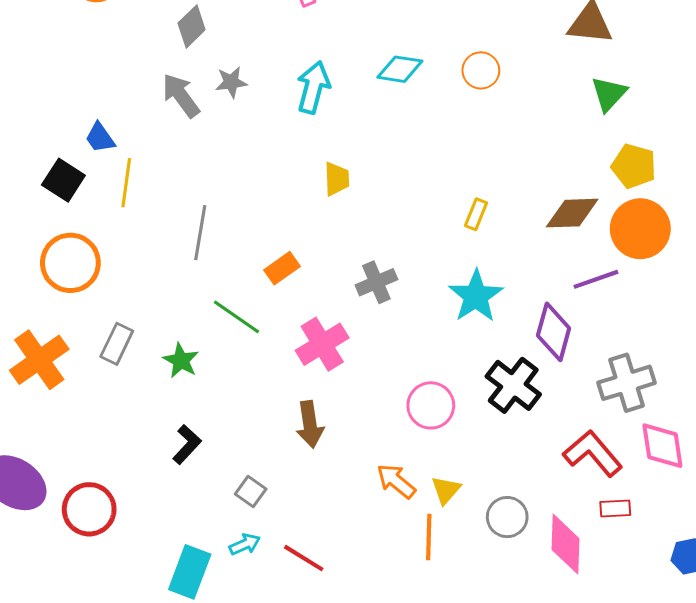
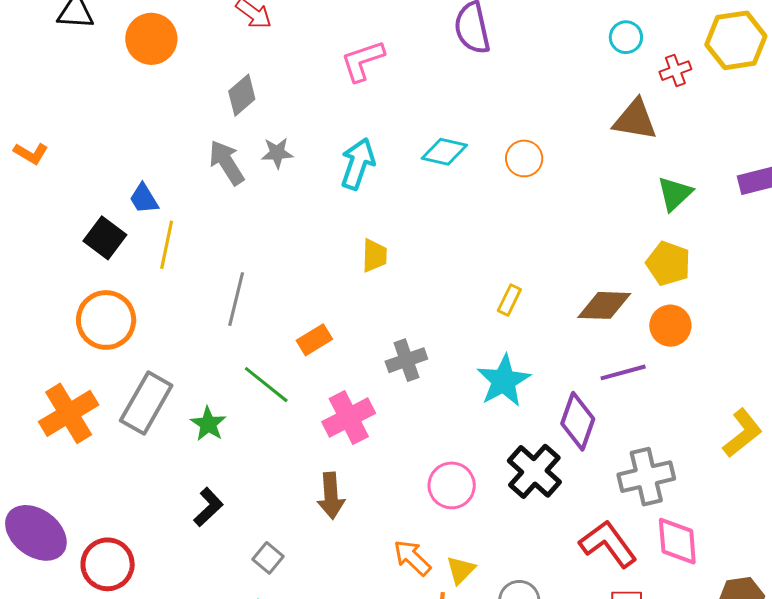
green triangle: (609, 94) -> (675, 194), moved
orange circle: (640, 229) -> (670, 326), size x0.7
gray rectangle: (117, 344) -> (146, 403), size x1.5

